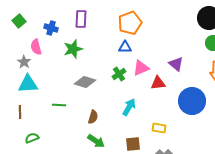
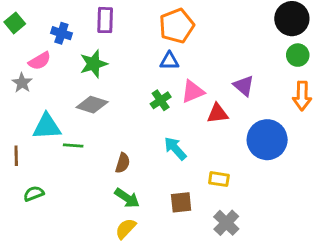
pink semicircle: (36, 47) -> (40, 61), turned -105
gray diamond: (85, 82) -> (92, 105), moved
cyan triangle: (28, 84) -> (47, 127), moved
cyan arrow: (129, 107) -> (175, 148), turned -72

